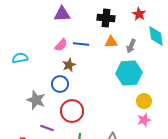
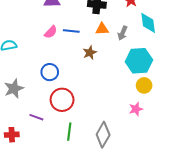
brown star: (69, 65) -> (90, 53), moved
cyan hexagon: (129, 73) -> (139, 61), moved
gray star: (36, 100) -> (14, 88), moved, turned 30
yellow circle: (144, 101) -> (144, 85), moved

